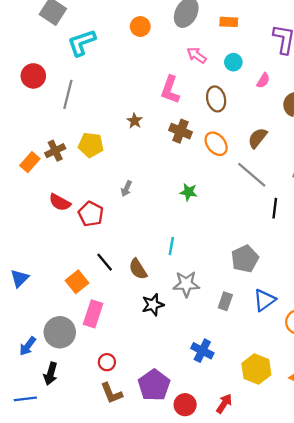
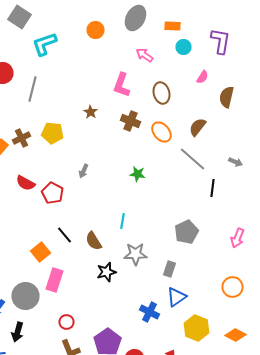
cyan circle: (233, 62) -> (184, 47), moved
blue triangle: (264, 300) -> (176, 297), moved

